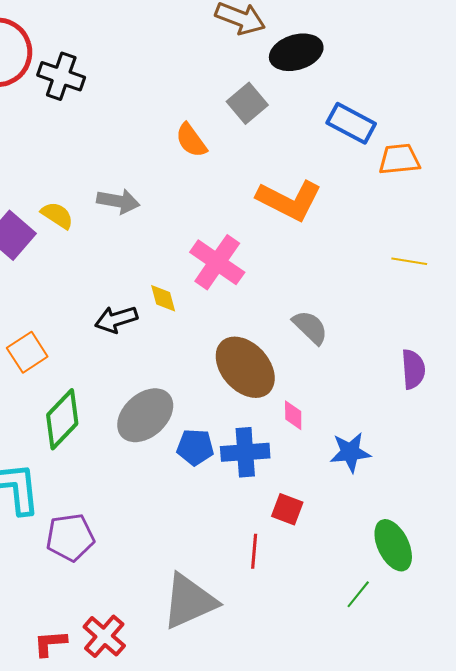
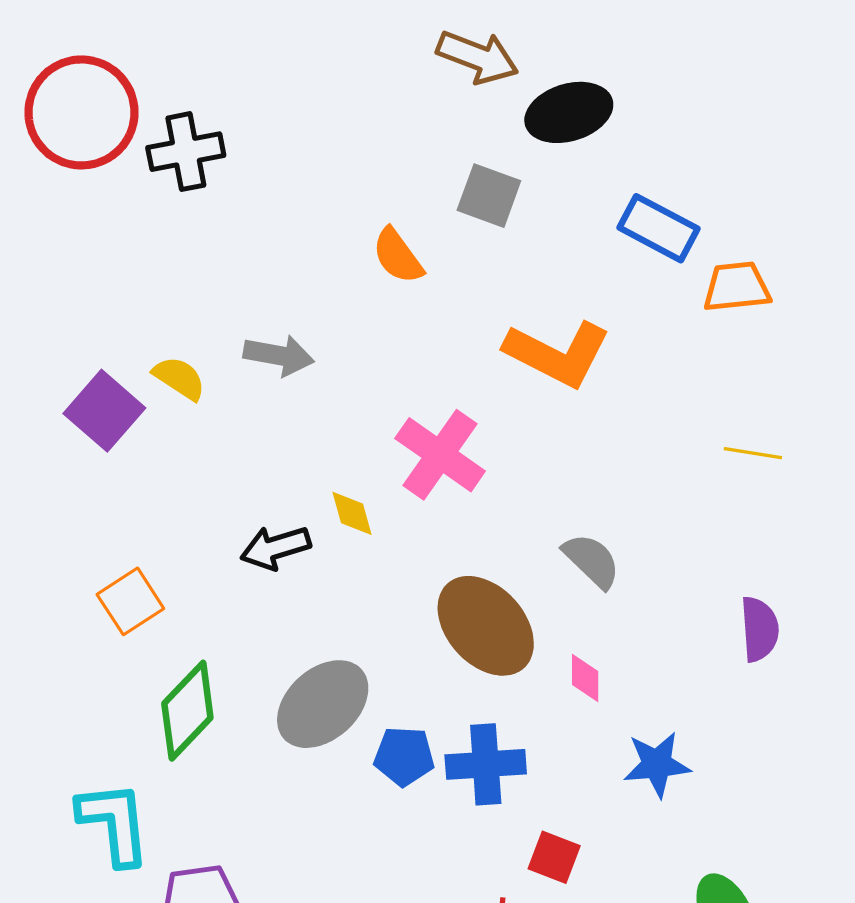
black cross: (61, 76) -> (186, 152), turned -30
gray square: (247, 103) -> (489, 196), turned -30
pink diamond: (293, 415) -> (585, 678), moved

